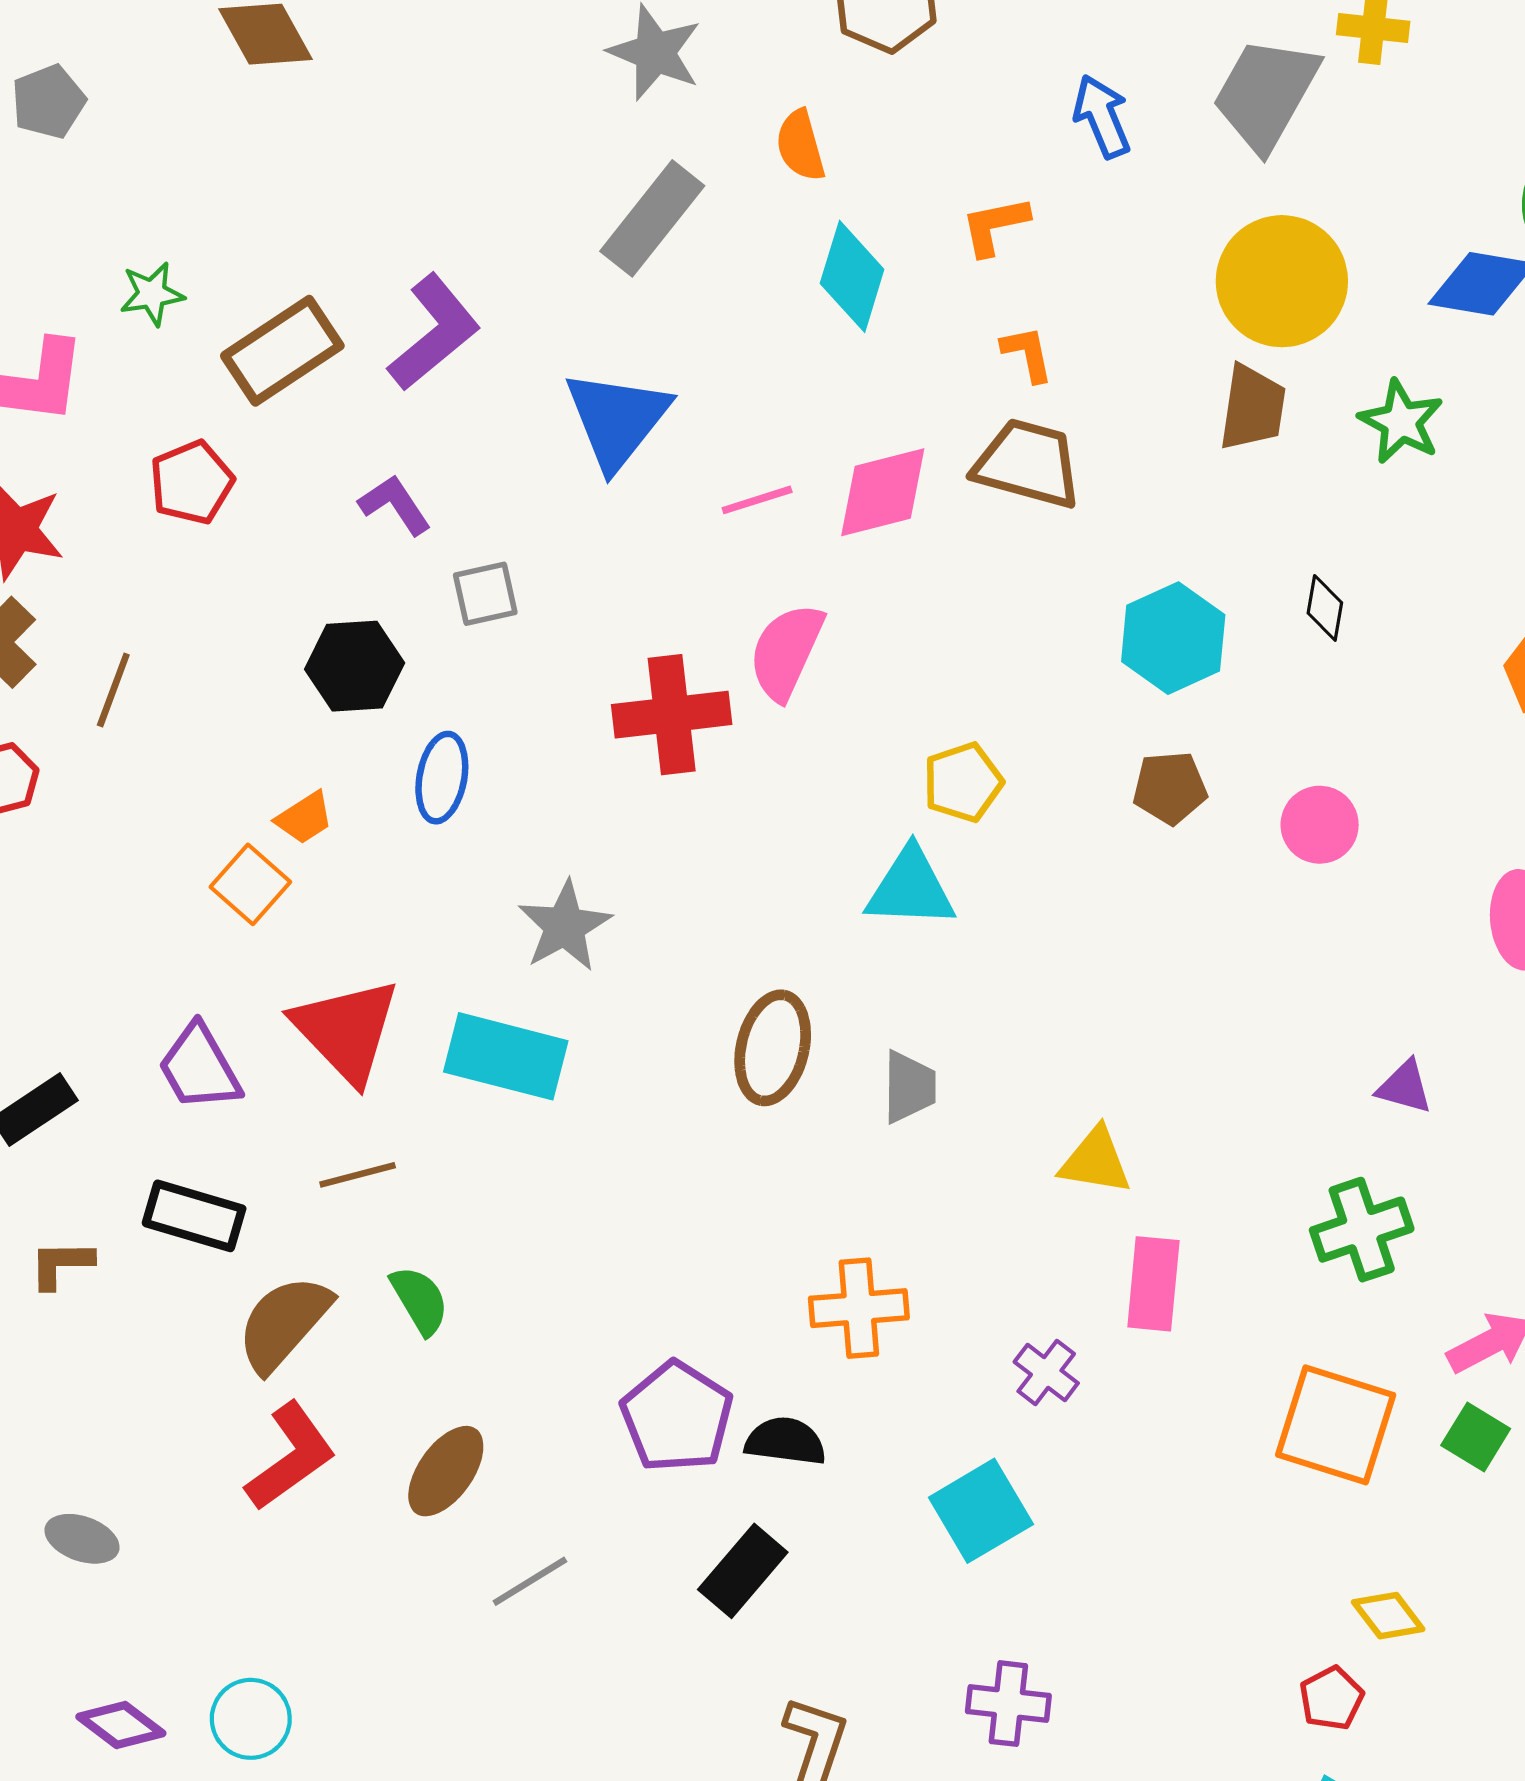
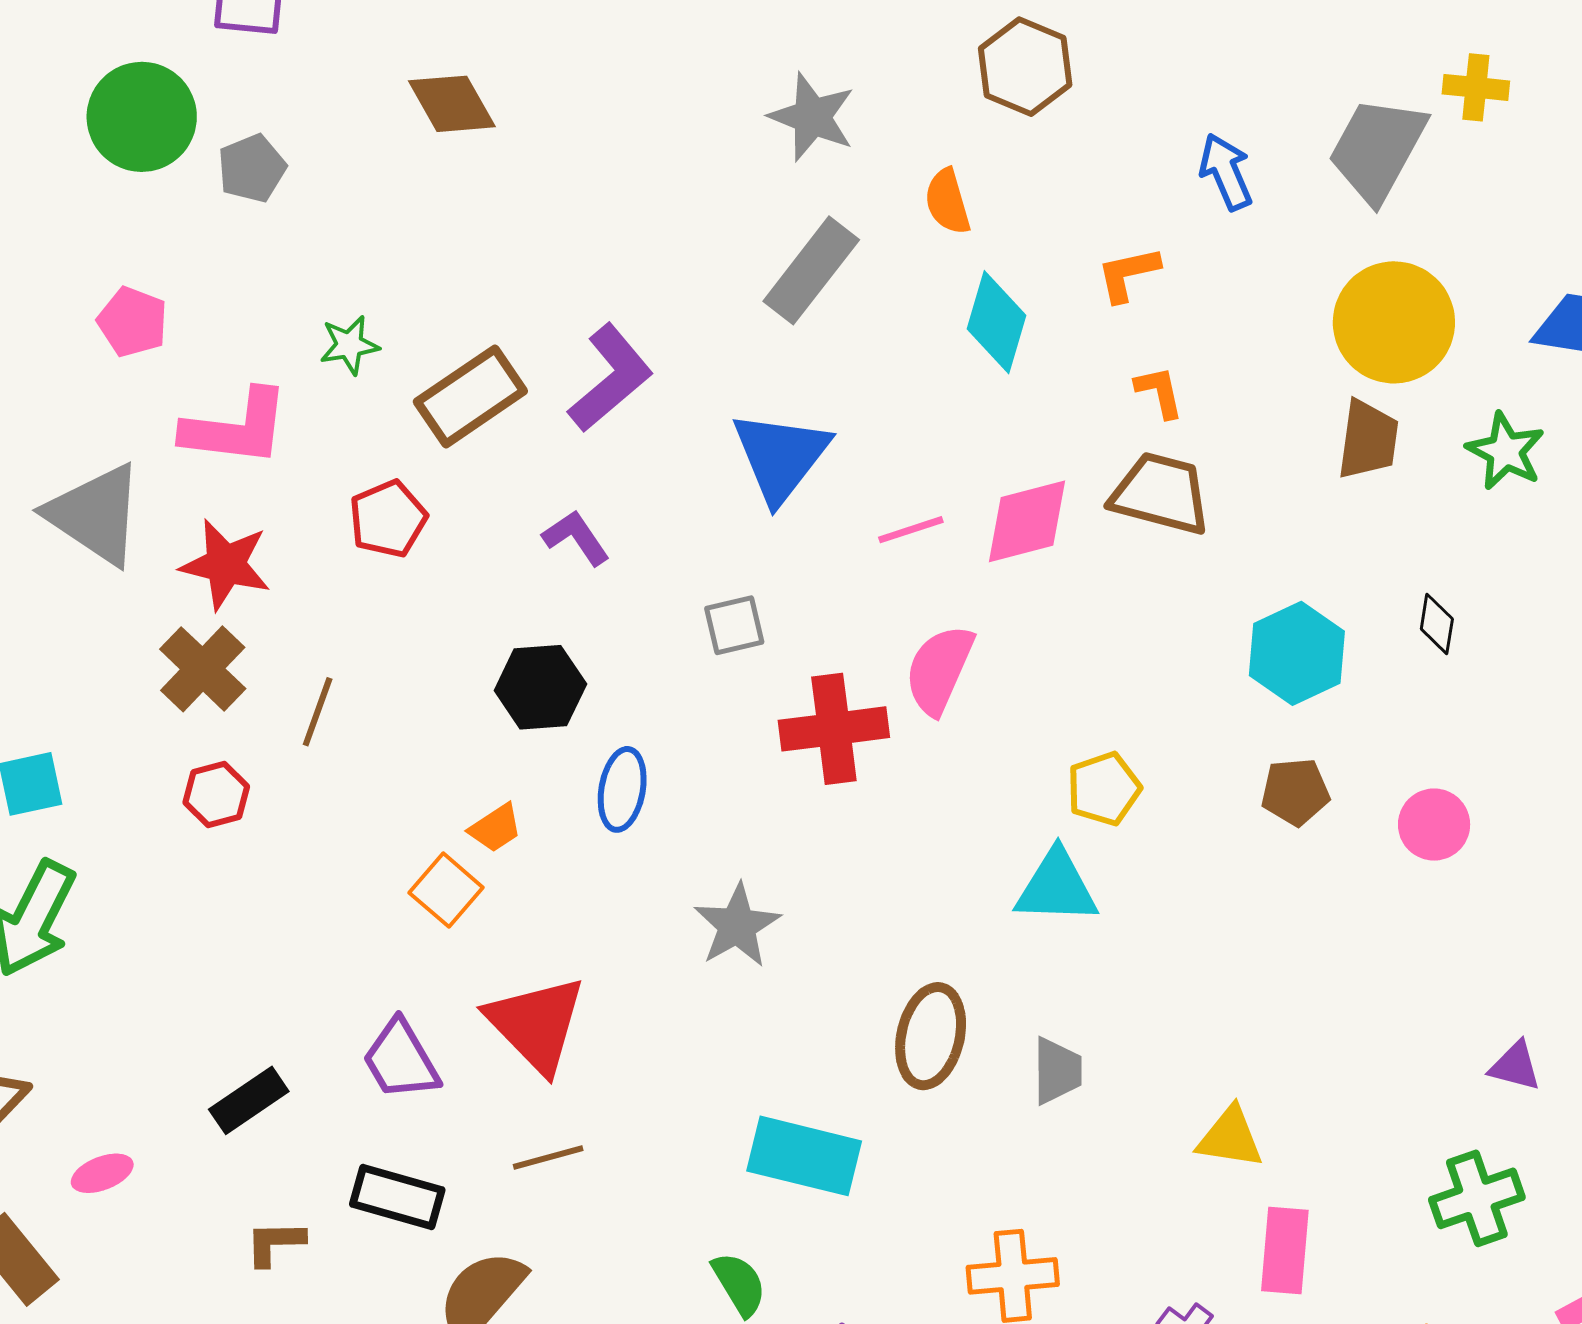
gray square: (485, 594) -> (734, 625), moved
cyan rectangle: (506, 1056) -> (804, 1156), moved
green semicircle: (420, 1300) -> (739, 1284), moved

